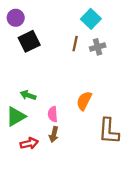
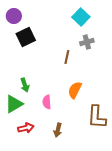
brown line: (75, 44) -> (67, 57), moved
green arrow: (28, 95) -> (25, 85), turned -128
brown arrow: (54, 134) -> (58, 130), moved

